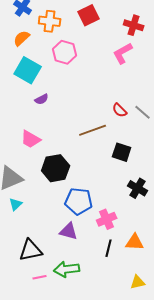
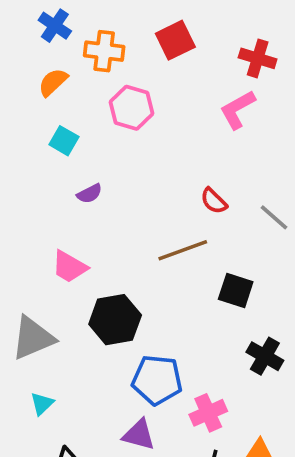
cyan square: (28, 70) -> (64, 141), size x0.6
red semicircle: (120, 110) -> (214, 201), moved
cyan triangle: (16, 204) -> (42, 404), moved

